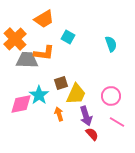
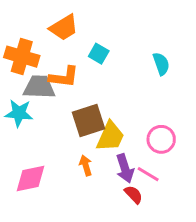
orange cross: (15, 39) -> (22, 57), turned -30
brown square: (61, 83) -> (89, 120), size x1.6
cyan star: (39, 95) -> (19, 113), moved, turned -30
pink diamond: (21, 104) -> (30, 179), moved
pink line: (117, 122) -> (148, 174), moved

